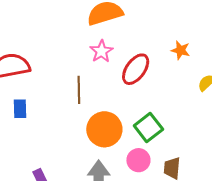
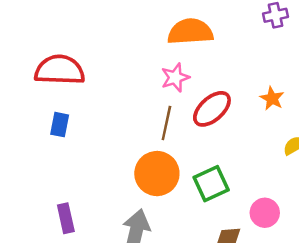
brown line: (79, 90) -> (166, 123), moved
pink circle: (138, 160) -> (265, 213), moved

